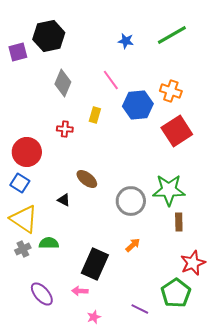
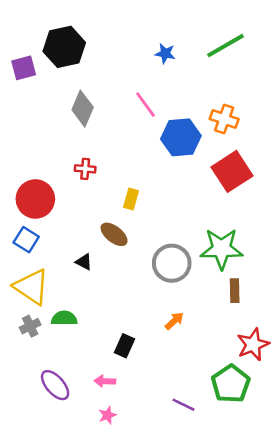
yellow rectangle: (95, 115) -> (131, 199), moved
black rectangle: (95, 264) -> (125, 346), size x0.6
pink star: (94, 317) -> (107, 415), moved

